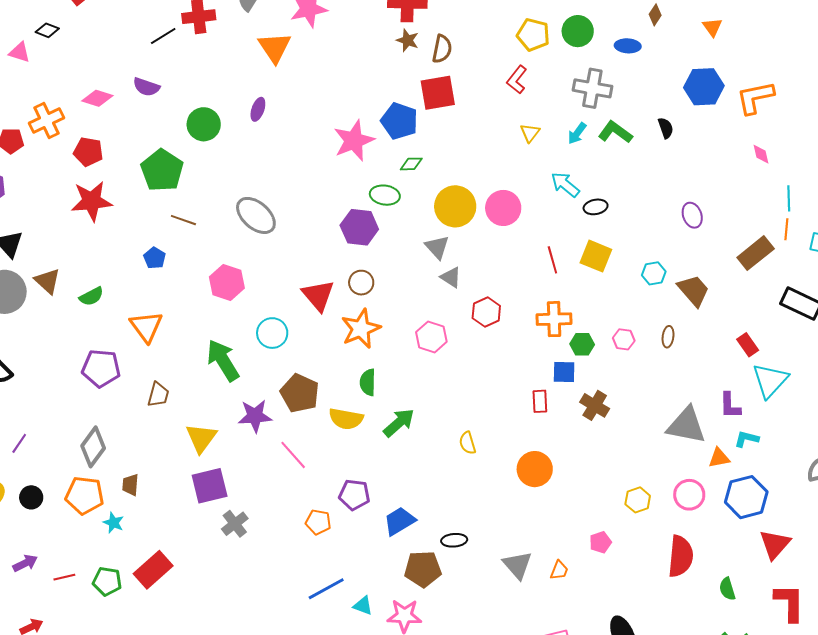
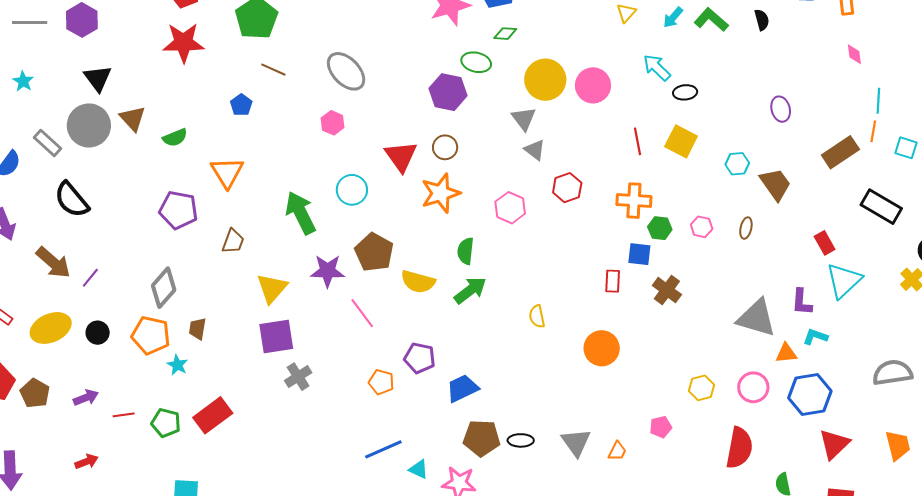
pink hexagon: (227, 282) -> (333, 123), moved, size x0.7
green semicircle: (368, 382) -> (466, 251), moved
black ellipse: (454, 540) -> (521, 440), moved

